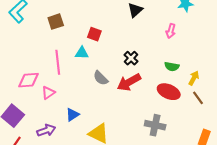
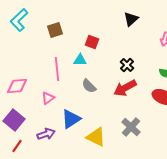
gray semicircle: (101, 78) -> (89, 86), moved
pink diamond: (28, 80) -> (17, 86), moved
blue triangle: (72, 115) -> (71, 119), size x1.5
gray cross: (155, 125) -> (131, 127), moved, turned 30

